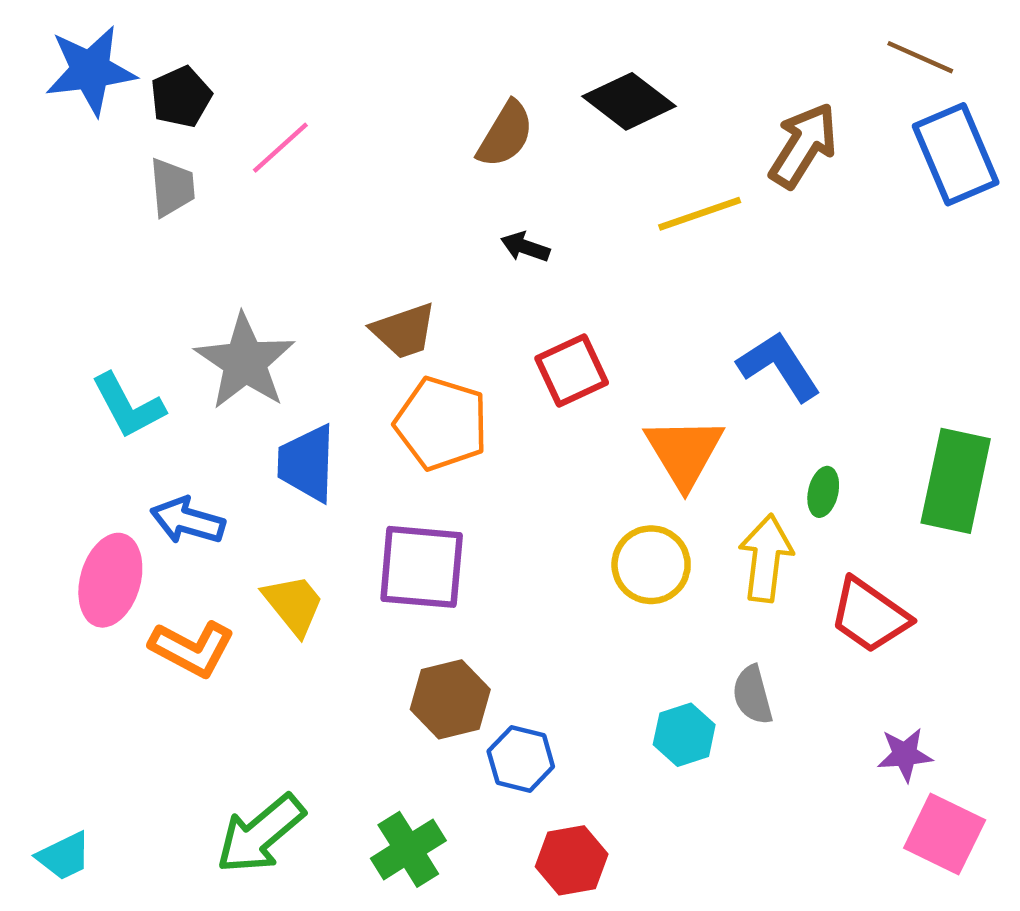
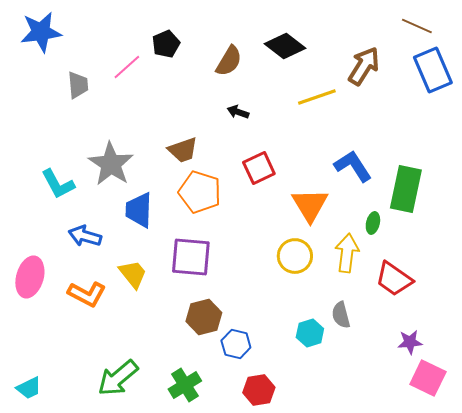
black pentagon: (181, 97) -> (166, 44), moved
green rectangle: (956, 481) -> (406, 189), moved
pink ellipse: (110, 580) -> (30, 277), moved

